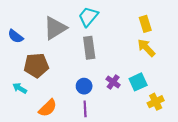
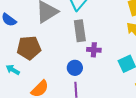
purple cross: (113, 82) -> (94, 50), moved, turned -32

